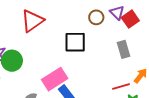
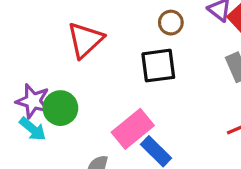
brown circle: (96, 17) -> (171, 23), moved

